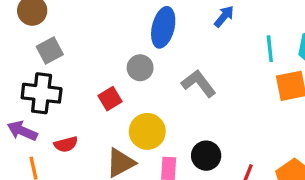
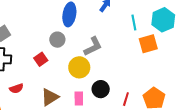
gray L-shape: (199, 83) -> (93, 46), turned 105
yellow circle: (147, 131) -> (79, 67), moved

